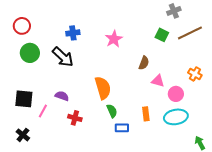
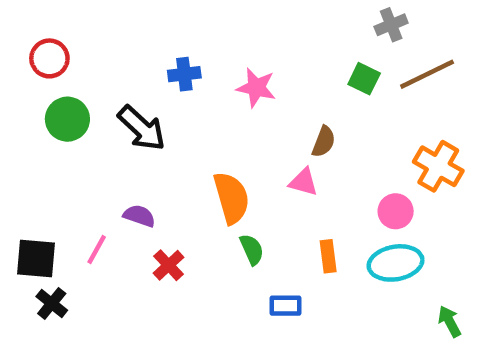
blue cross: (73, 33) -> (184, 74), moved
pink star: (114, 39) -> (256, 88), turned -30
orange cross: (195, 74) -> (438, 166), size x1.5
pink triangle: (158, 81) -> (303, 182), moved
black square: (24, 99) -> (36, 258), moved
red cross: (75, 118) -> (169, 265), turned 32
blue rectangle: (122, 128) -> (285, 306), moved

